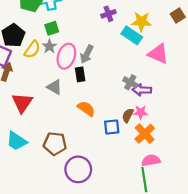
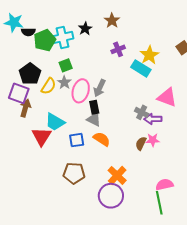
yellow star: (141, 22) -> (149, 55), turned -30
pink triangle: (158, 54) -> (167, 97), moved
gray triangle: (54, 87) -> (94, 119), moved
blue square: (112, 127) -> (77, 140), moved
orange cross: (145, 134) -> (117, 175), moved
cyan trapezoid: (17, 141) -> (55, 122), moved
purple circle: (78, 169) -> (111, 196), moved

